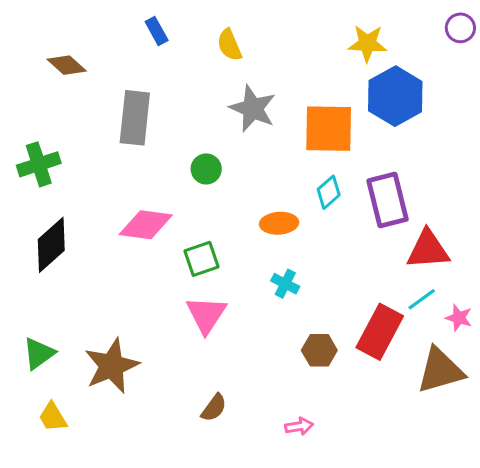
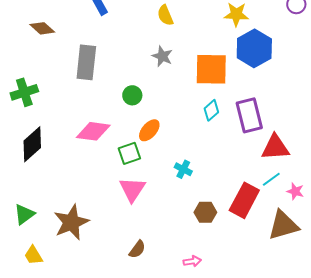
yellow semicircle: (229, 45) -> (165, 15), moved
gray star: (253, 109) -> (162, 56), size x0.7
orange ellipse: (279, 223) -> (149, 130), moved, turned -45

